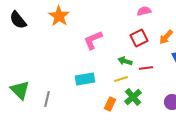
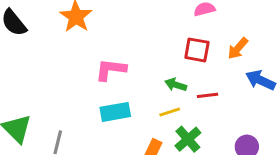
red square: (139, 38) -> (197, 50), turned 36
pink L-shape: (93, 40) -> (111, 70), moved, turned 30

